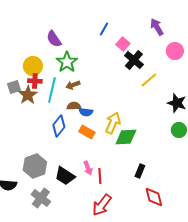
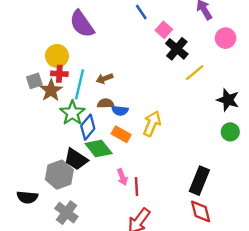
blue line: (104, 29) -> (141, 12), turned -64
purple semicircle: (54, 39) -> (82, 24), size x1.4
green star: (67, 62) -> (72, 113), moved
green diamond: (126, 137) -> (99, 149), moved, turned 55
black rectangle: (140, 171) -> (199, 181), moved, size x1.6
black trapezoid: (65, 176) -> (76, 159), moved

